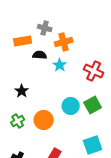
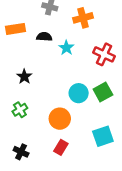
orange rectangle: (23, 41) -> (15, 29), moved
orange cross: (64, 42) -> (83, 18), moved
orange circle: (44, 120) -> (60, 119), moved

